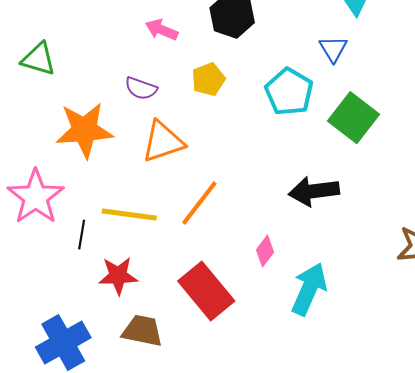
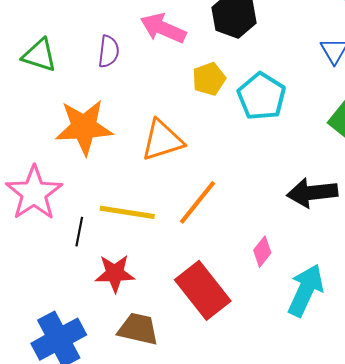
pink arrow: (162, 30) -> (163, 28), size x1.4
purple semicircle: (141, 88) -> (109, 51), moved, turned -104
cyan pentagon: (289, 92) -> (262, 96), moved

